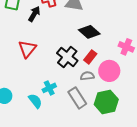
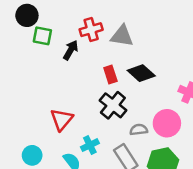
red triangle: (27, 49) -> (62, 119), moved
red rectangle: (90, 57) -> (110, 74), moved, turned -56

